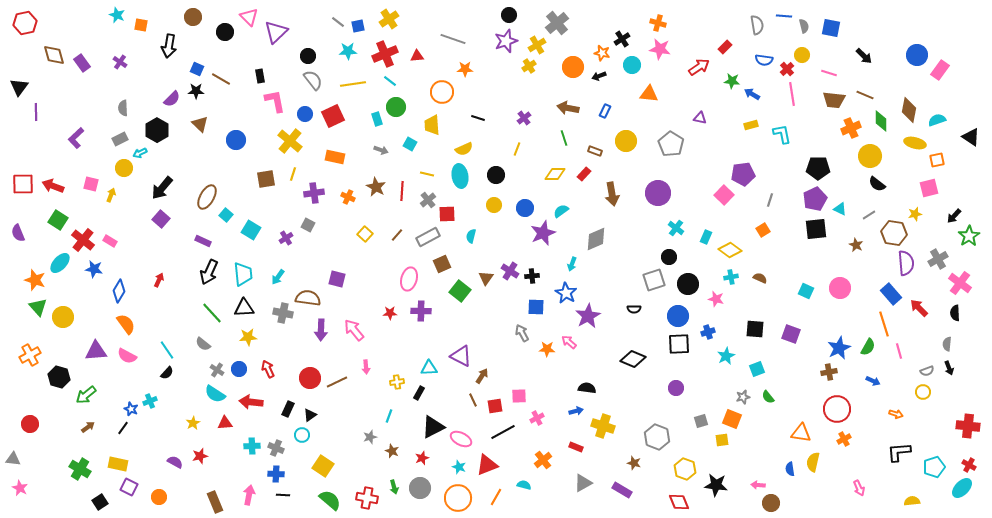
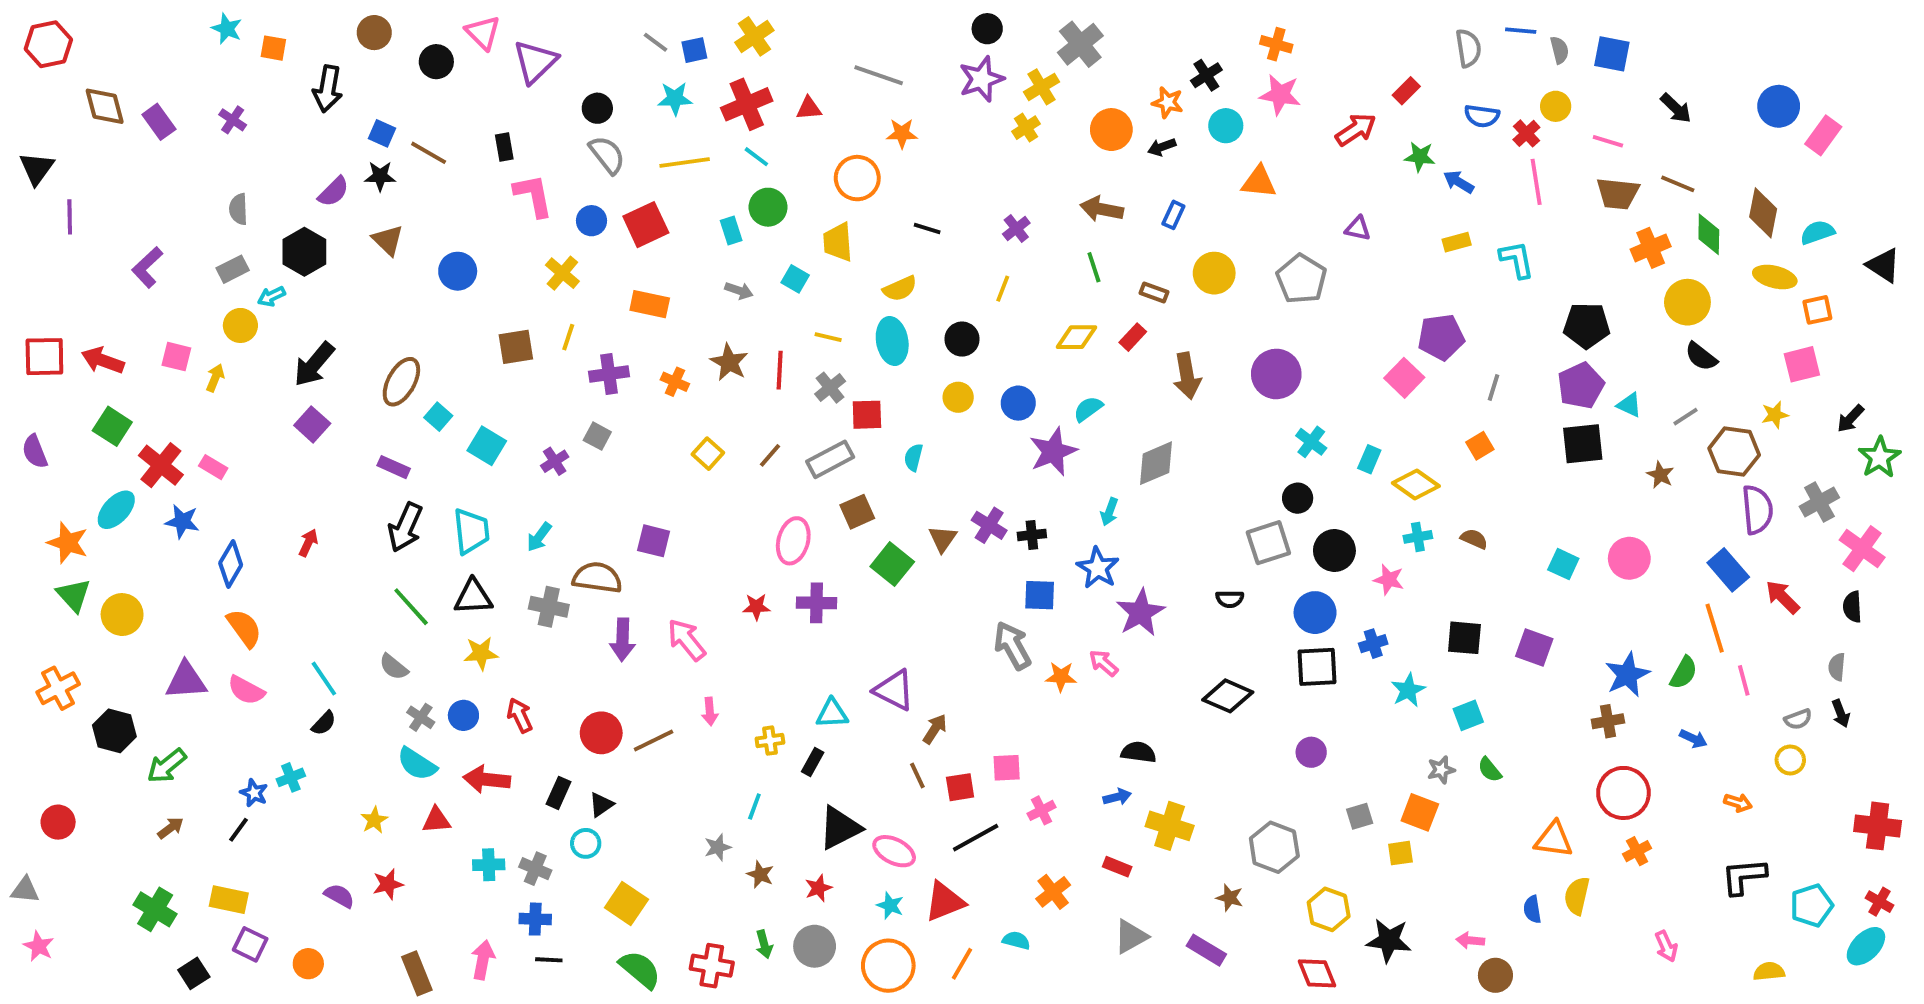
yellow cross: (290, 141) -> (562, 273), size x0.7
gray arrow: (522, 333) -> (1012, 646), size x1.4

